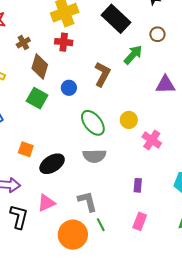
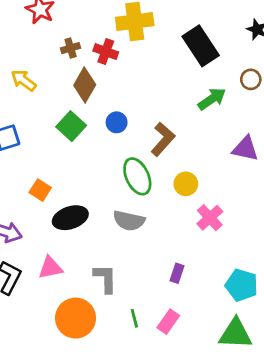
red cross: (64, 42) -> (106, 52), moved
brown L-shape: (102, 74) -> (163, 139), moved
green line: (101, 225) -> (134, 318), moved

